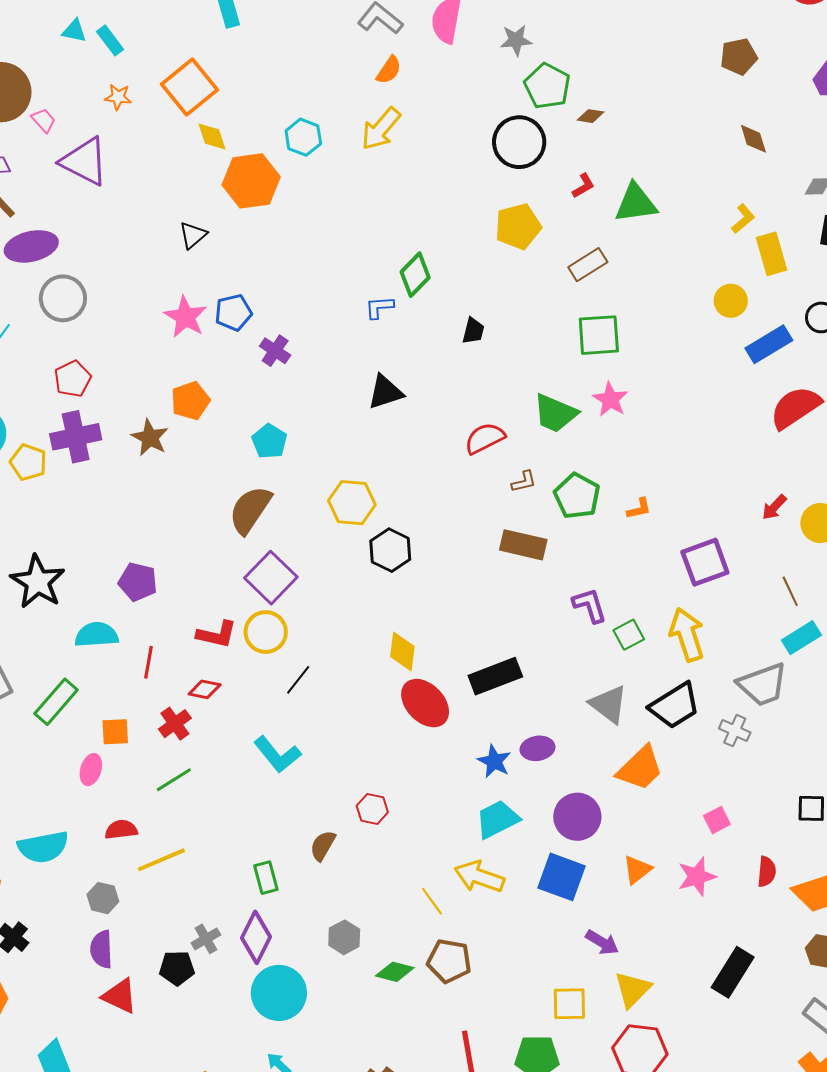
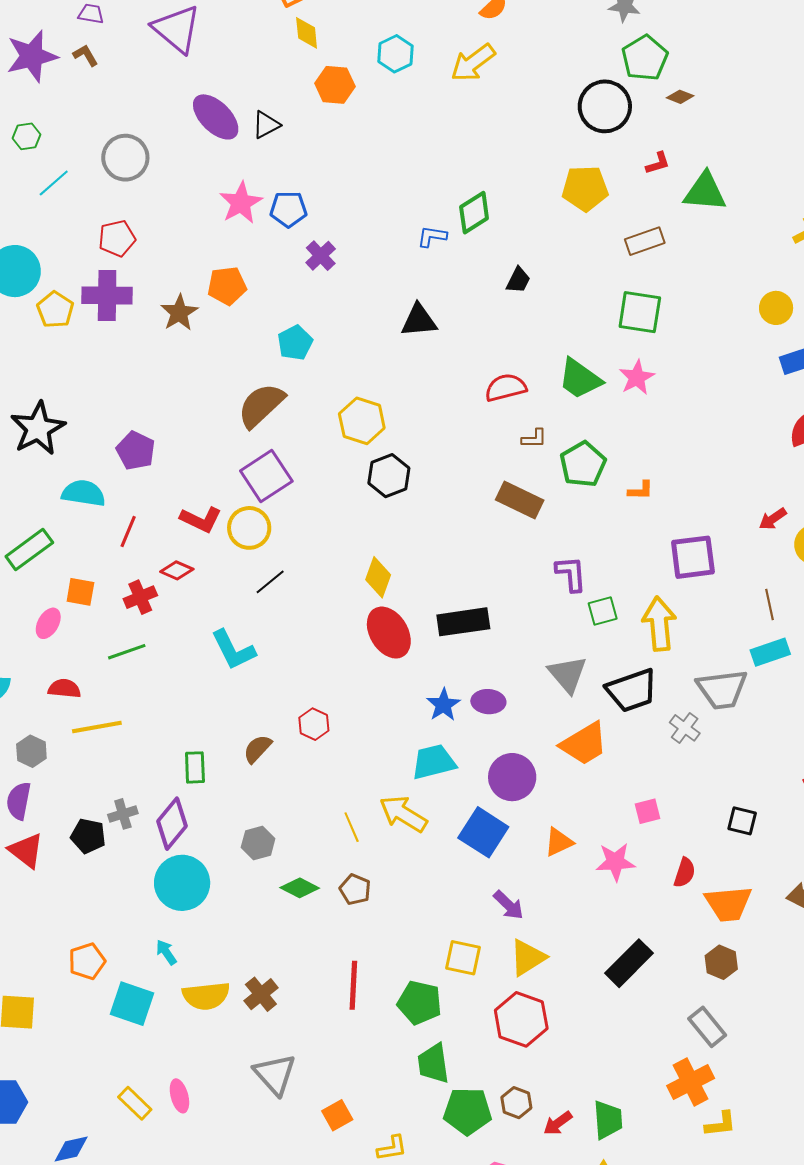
orange hexagon: (251, 181) -> (335, 85), size x0.7
purple ellipse: (31, 246) -> (216, 117), moved, turned 45
brown pentagon: (449, 961) -> (355, 889), size x0.7

